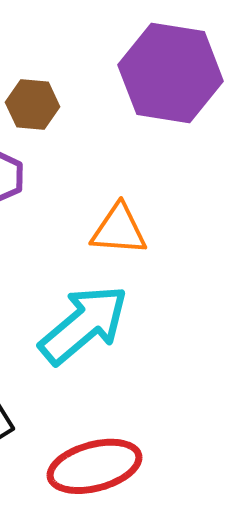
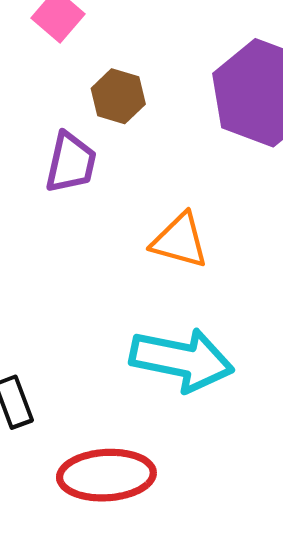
cyan arrow: (84, 325) -> (182, 360), moved, turned 40

